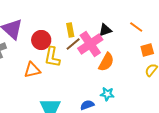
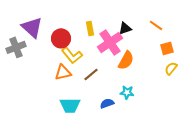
brown line: (73, 44) -> (91, 74), moved
yellow L-shape: (52, 57) -> (72, 55), turned -50
orange triangle: (32, 70) -> (63, 72), moved

